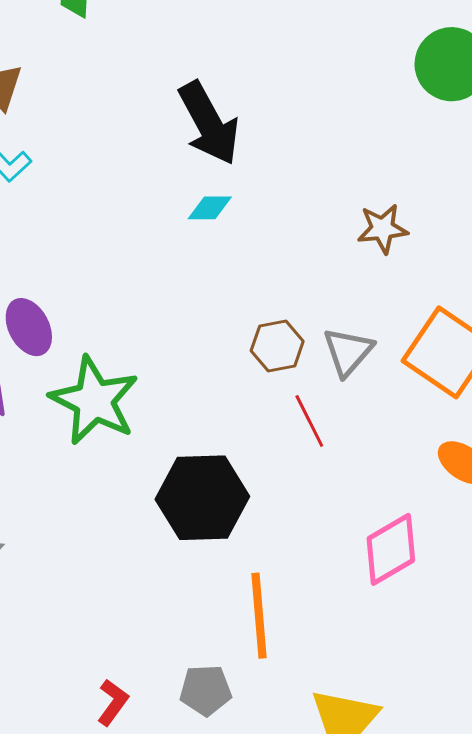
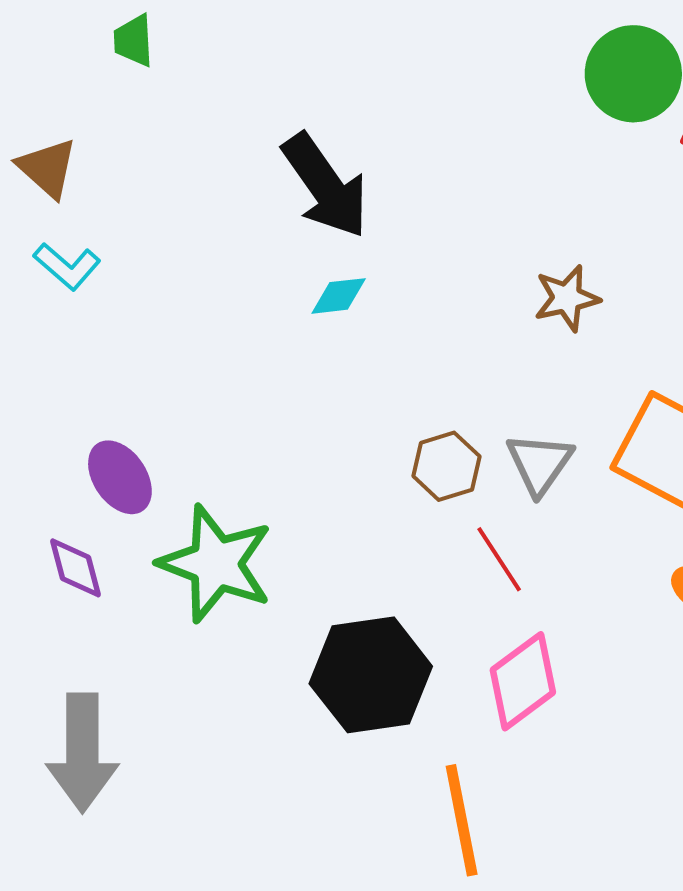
pink diamond: (391, 549) -> (523, 681), moved

